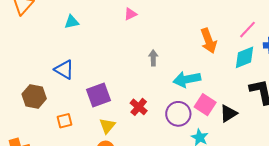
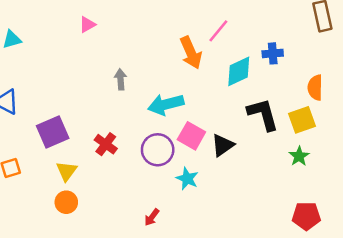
pink line: (248, 30) -> (218, 31), moved

